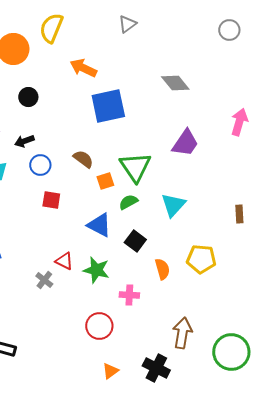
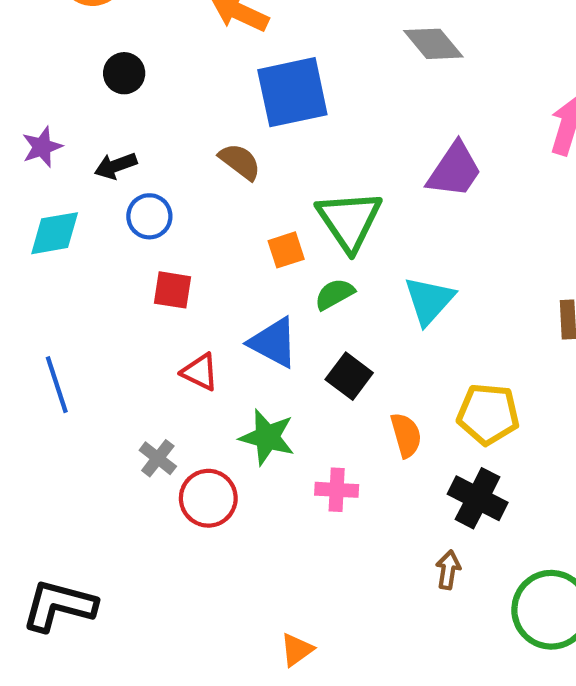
brown semicircle: (83, 159) -> (240, 162), moved
red triangle: (64, 261) -> (200, 372), moved
red circle: (99, 326) -> (208, 498), moved
brown arrow: (182, 333) -> (448, 570), size x0.6
black cross: (156, 368) -> (478, 498), moved

